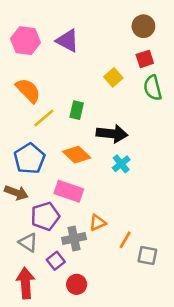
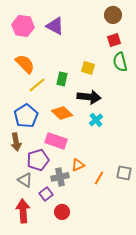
yellow square: (113, 77) -> (88, 68), moved, turned -32
brown arrow: (16, 193) -> (16, 142), turned 60
gray square: (147, 256) -> (124, 173), moved

